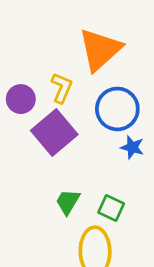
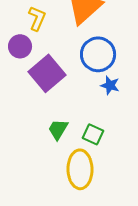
yellow L-shape: (62, 88) -> (37, 18), moved

